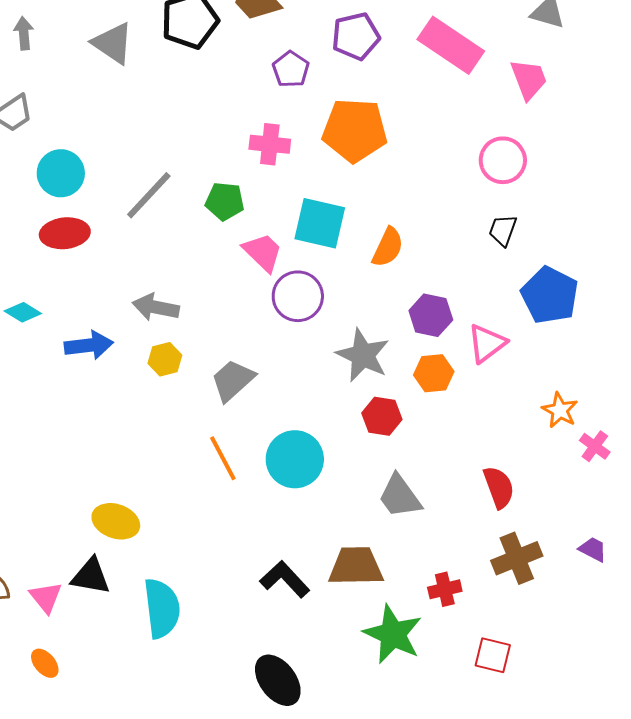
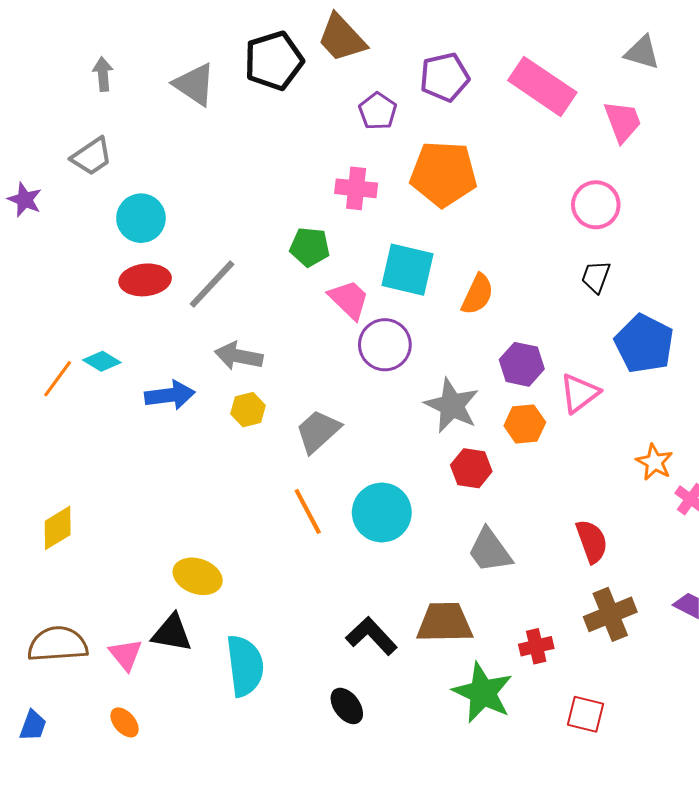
gray line: (149, 195) -> (212, 284), moved
black ellipse: (278, 680) -> (347, 706), moved, size x0.7

